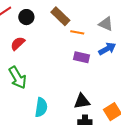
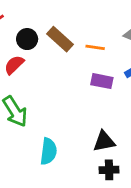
brown rectangle: (60, 16) -> (60, 39), moved
black circle: (26, 17) -> (27, 39), moved

